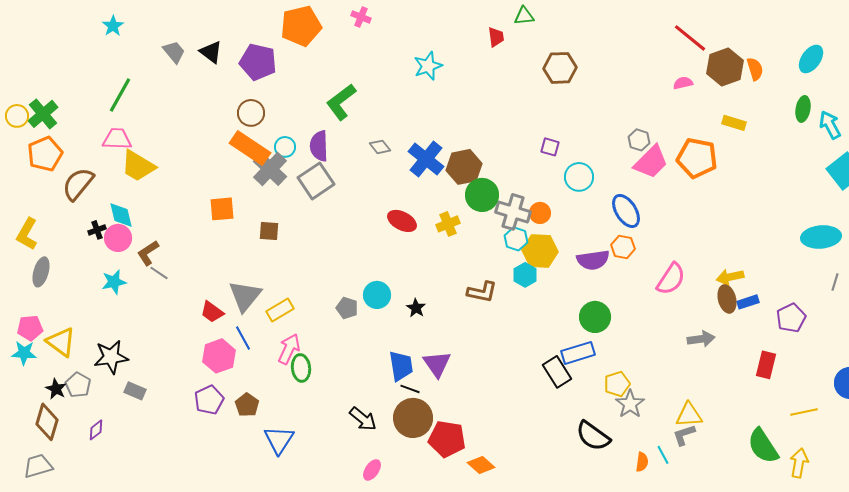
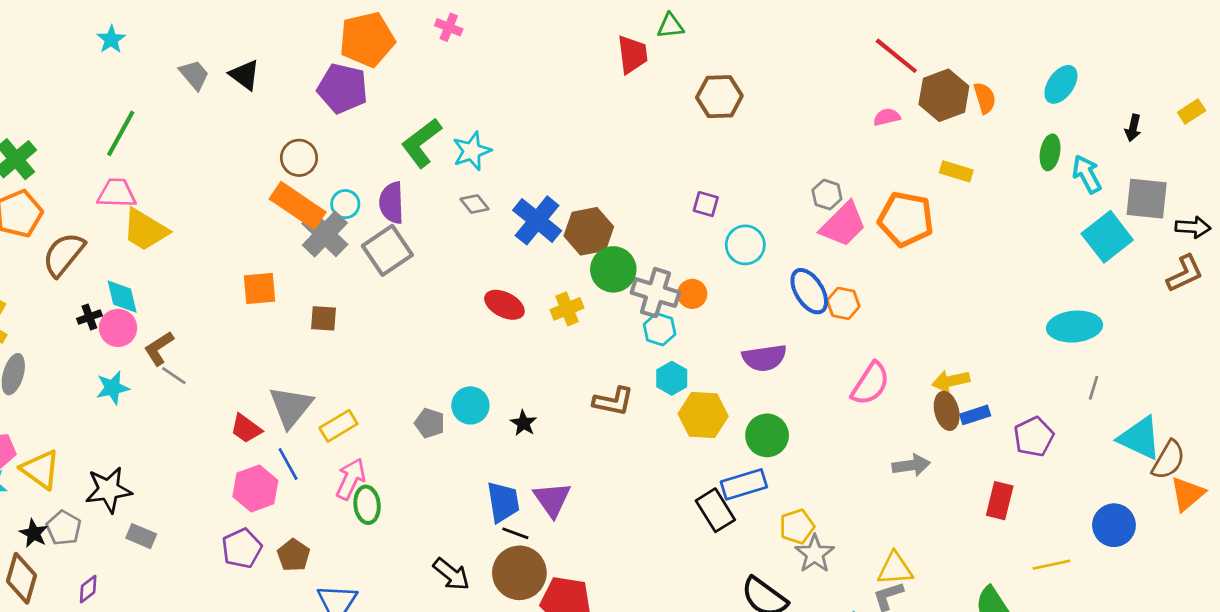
red trapezoid: (496, 37) -> (632, 54), size x1.4
purple pentagon: (258, 62) -> (343, 88), moved
cyan star: (428, 66) -> (472, 151), moved
orange hexagon: (623, 247) -> (843, 303), moved
yellow hexagon: (540, 251) -> (703, 415), moved

